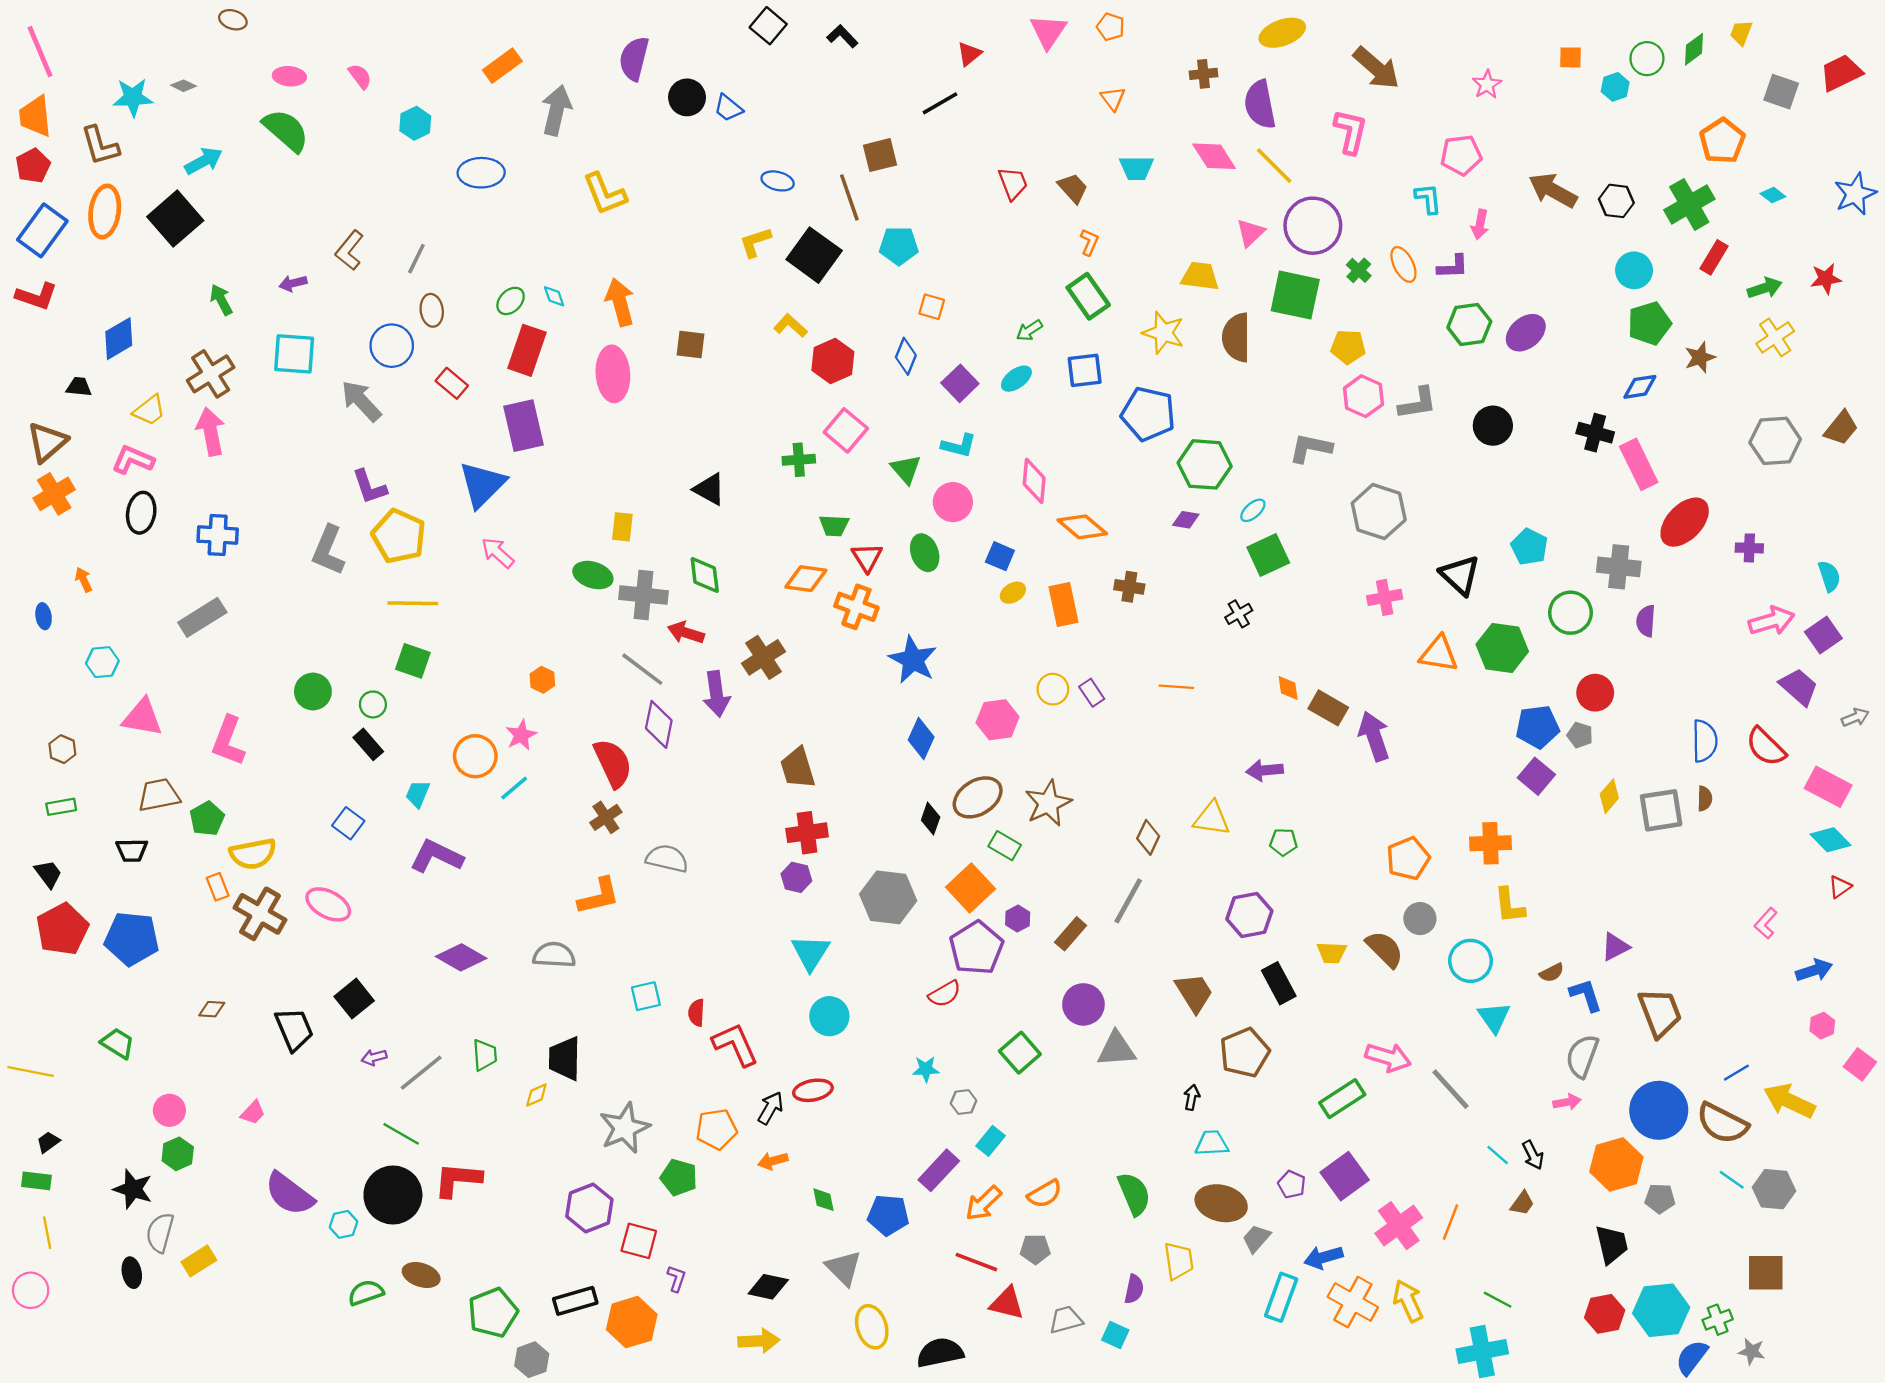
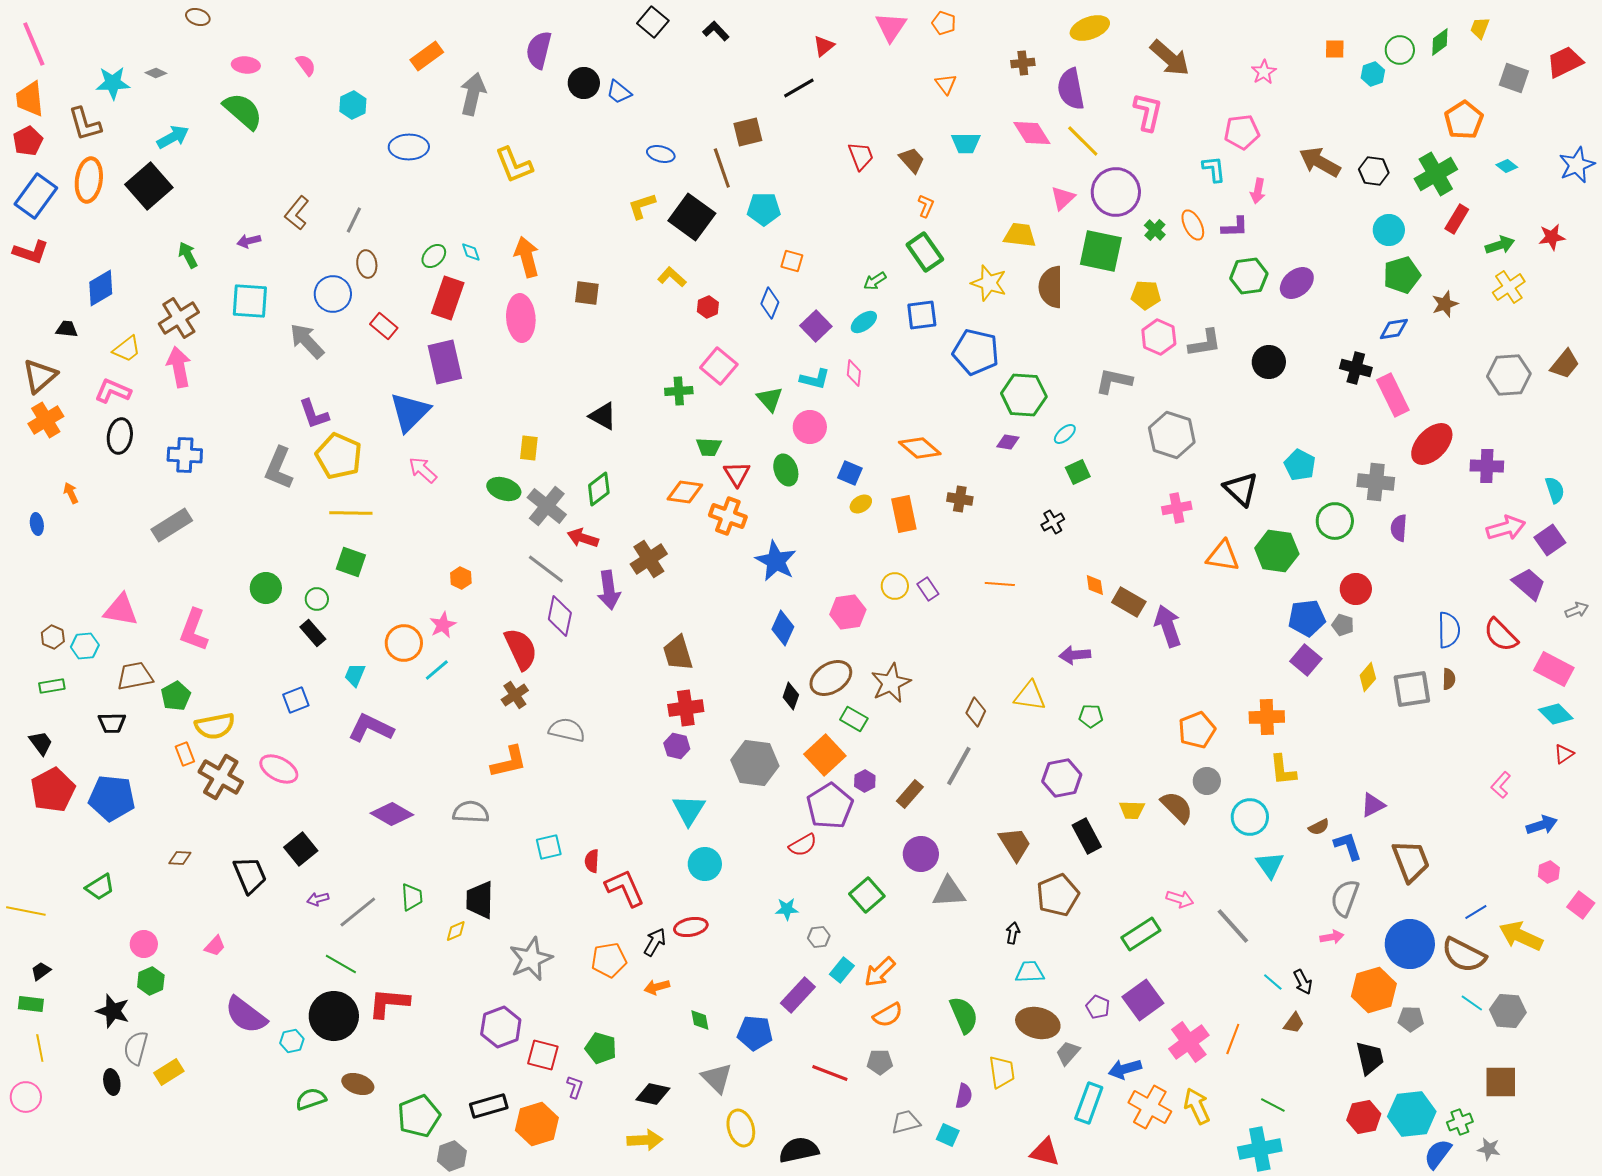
red hexagon: (833, 361) -> (708, 307), size x0.6
pink diamond: (1034, 481) -> (854, 373), moved, size x0.7
purple cross: (1749, 548) -> (1487, 466), size x1.4
green square: (1268, 555) -> (1078, 472), size x0.7
green diamond: (705, 575) -> (599, 489), turned 60
gray cross: (643, 595) -> (547, 506), turned 33
cyan hexagon: (102, 662) -> (85, 646), moved
blue square: (348, 823) -> (296, 700), turned 32
green trapezoid: (118, 1043) -> (100, 887), turned 116
pink arrow: (1388, 1057) -> (1180, 899), size x0.7
green pentagon: (679, 1177) -> (601, 1048), moved
orange arrow: (983, 1203) -> (880, 972), moved
red triangle: (1007, 1303) -> (1045, 1152), moved

